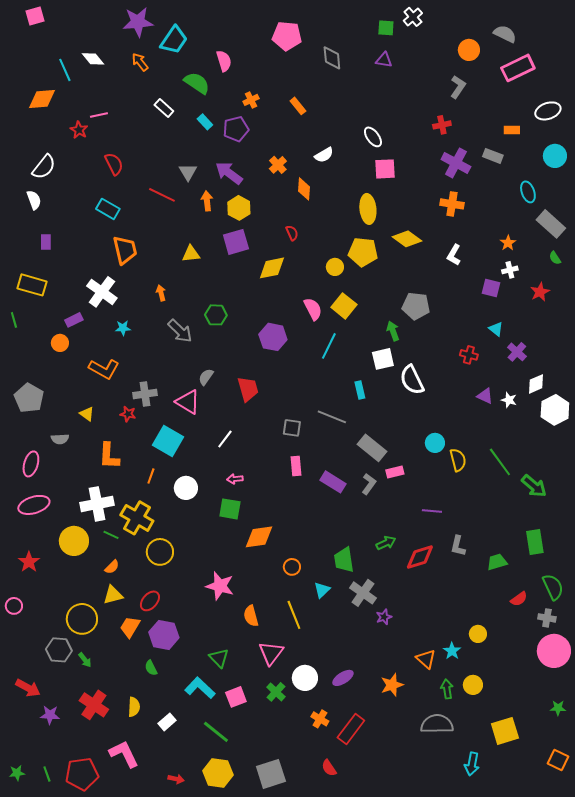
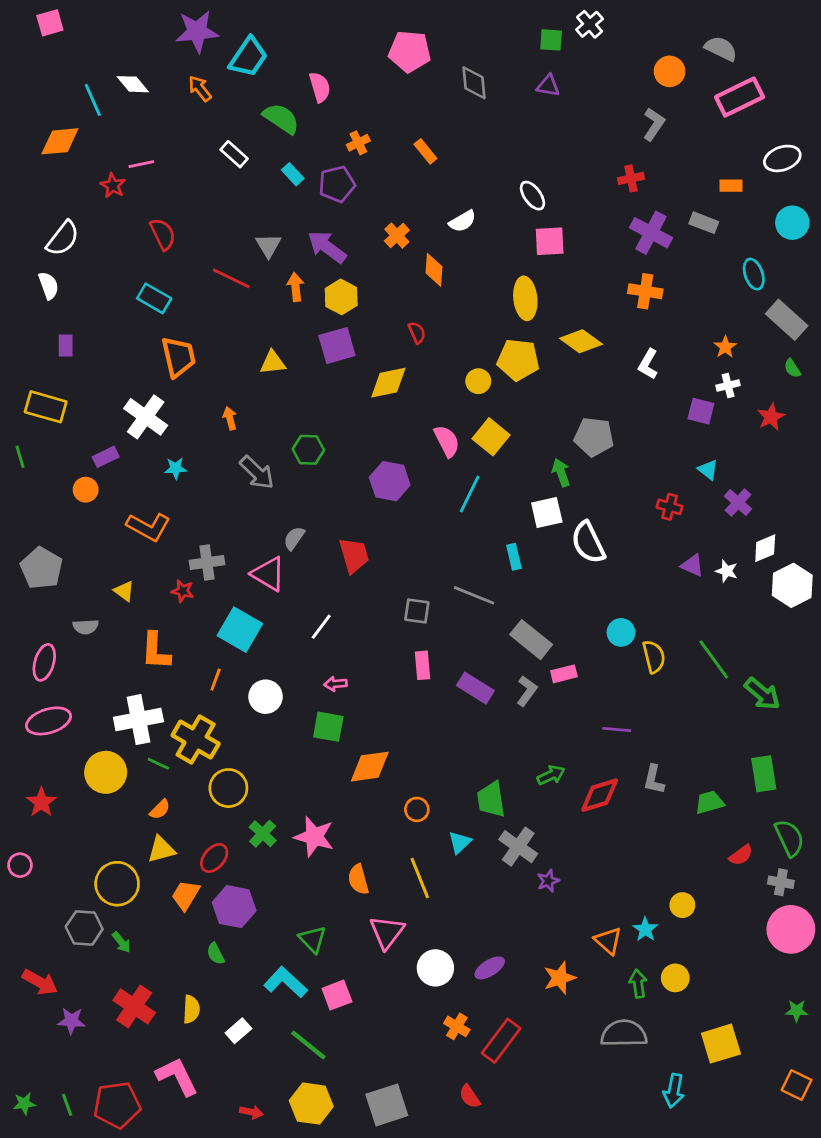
green cross: (276, 692) -> (263, 834), moved

